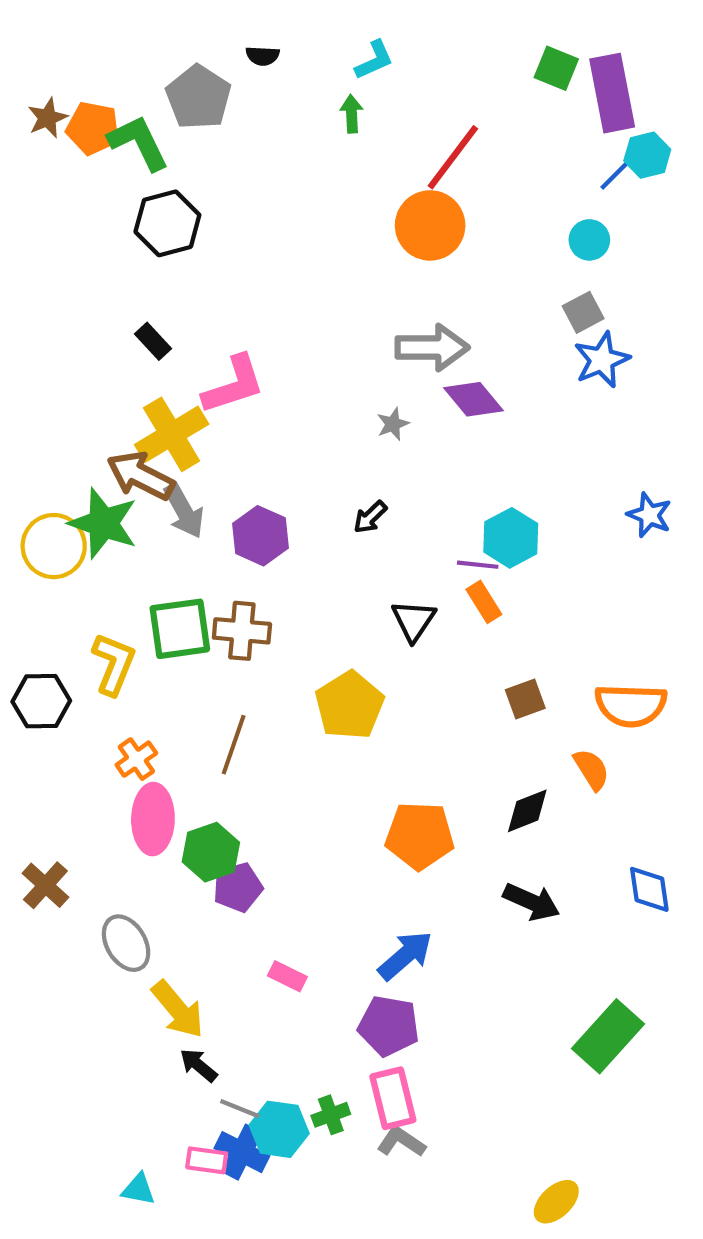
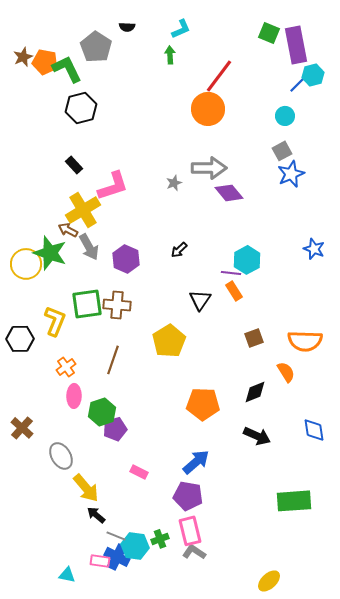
gray star: (393, 424) -> (174, 183), moved
brown arrow: (141, 476) -> (68, 230), size x0.6
pink ellipse: (153, 819) -> (74, 396), size x0.7
green rectangle: (608, 1036) -> (294, 501), turned 44

